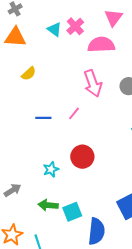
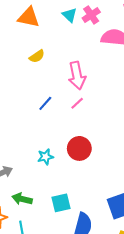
pink arrow: (93, 83) -> (77, 76), moved
blue line: (43, 118) -> (45, 103), turned -56
green arrow: (48, 205) -> (22, 199), moved

